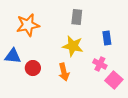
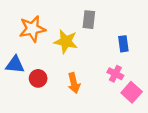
yellow star: (73, 46) -> (66, 42), moved

